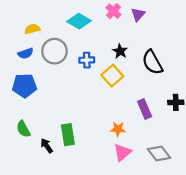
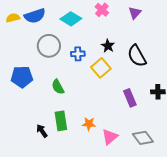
purple triangle: (138, 14) -> (135, 13), moved
yellow semicircle: (32, 29) -> (13, 18), moved
blue semicircle: (26, 53) -> (35, 16), moved, size x1.5
green semicircle: (23, 129) -> (58, 87), moved
orange star: (118, 129) -> (89, 124), moved

